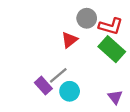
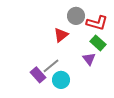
green rectangle: (112, 49) -> (98, 43), size x0.7
purple triangle: (115, 97) -> (89, 59), moved

